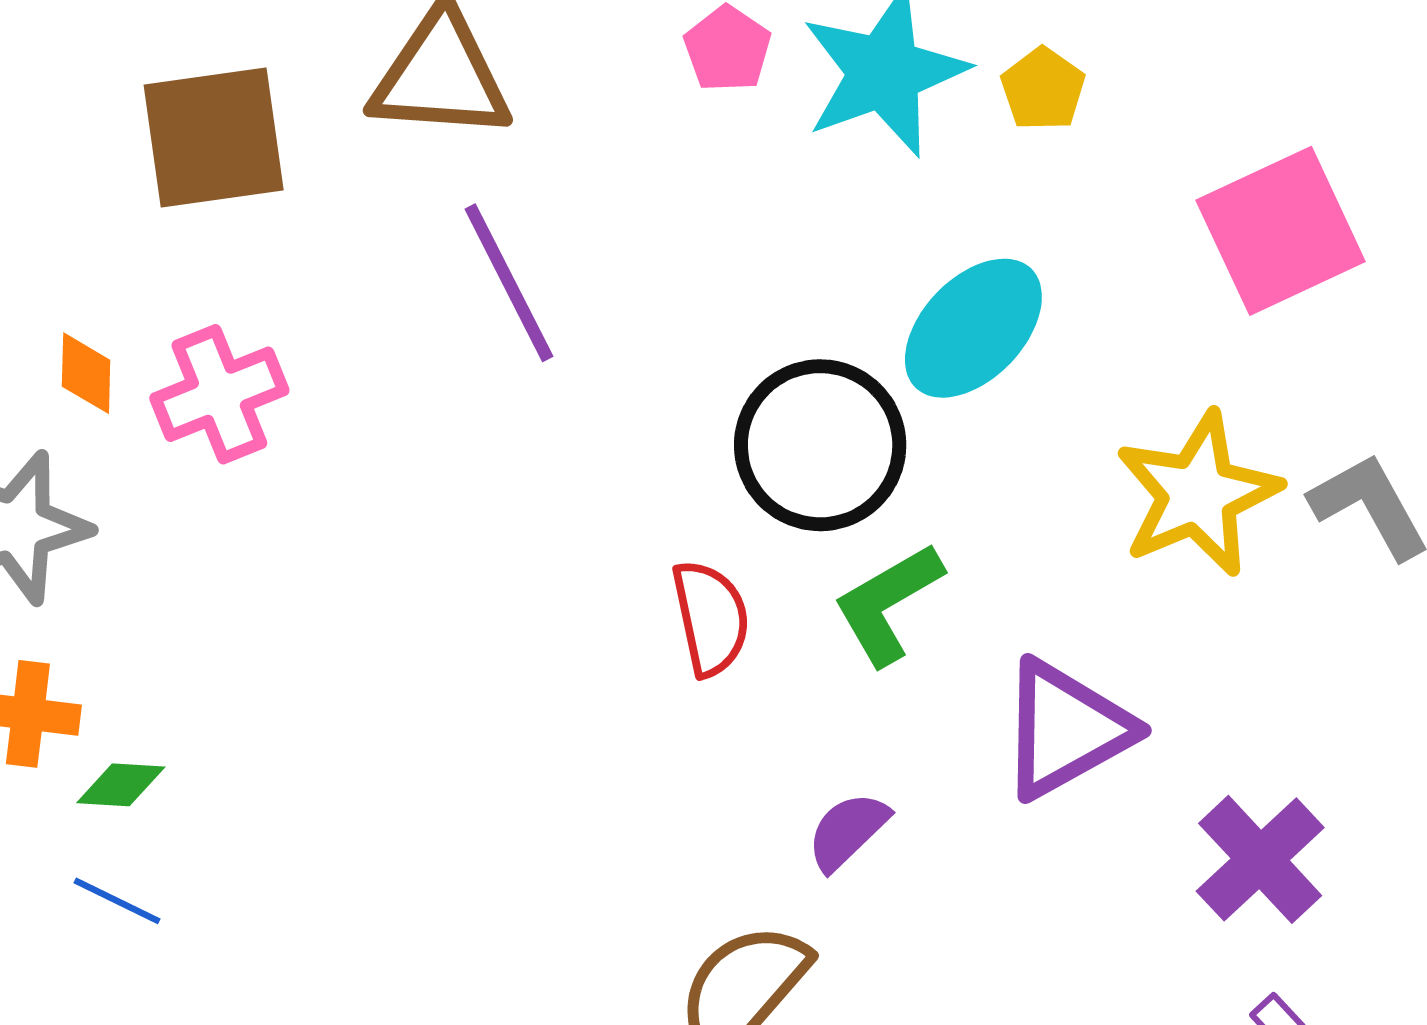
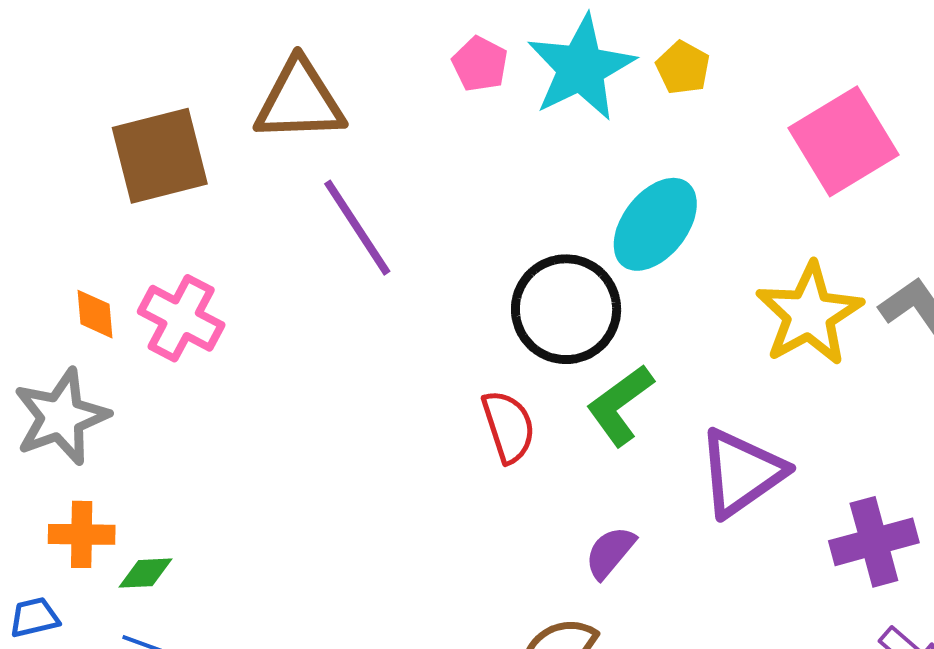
pink cross: (219, 394) -> (181, 318), turned -34
purple cross: (1260, 859) -> (874, 542), turned 34

